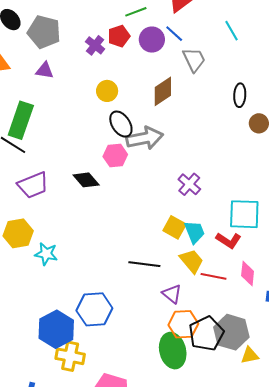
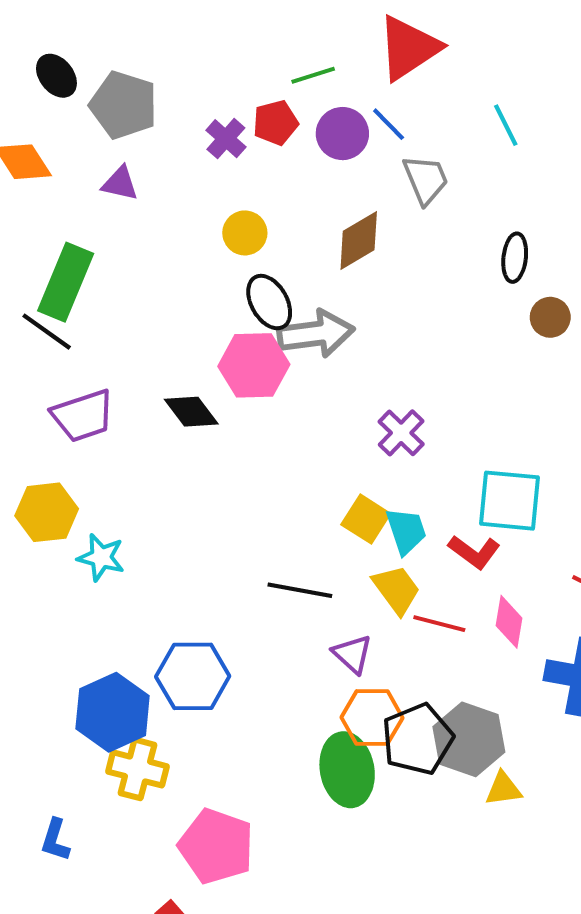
pink hexagon: (115, 156) -> (254, 365), size x1.4

